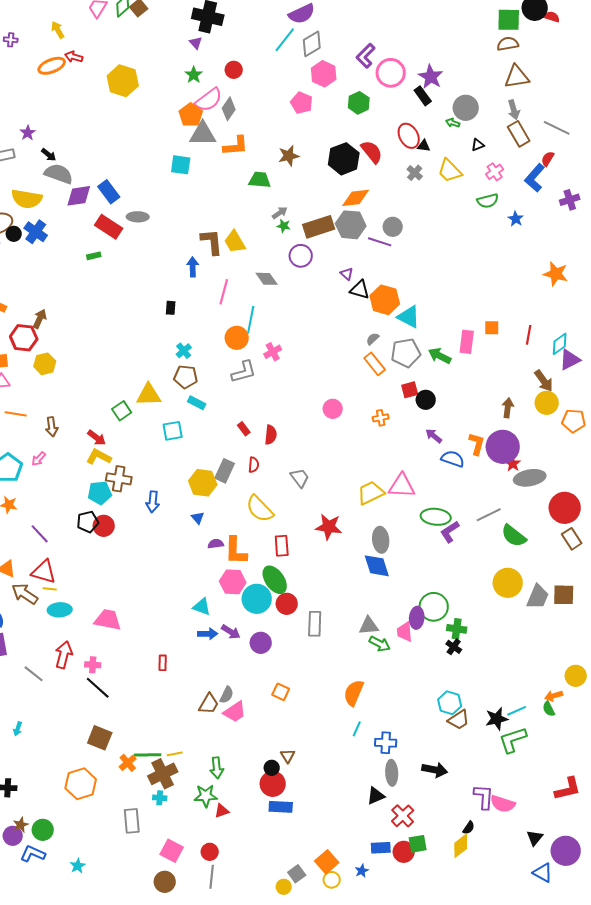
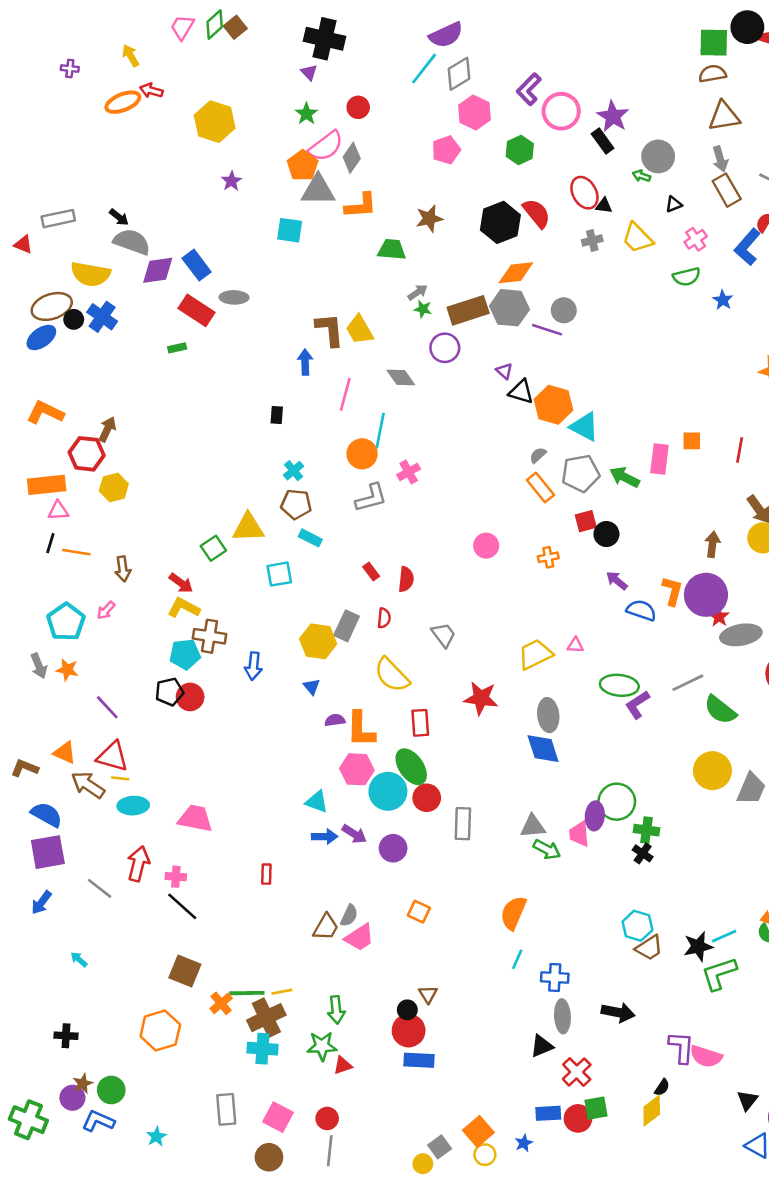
pink pentagon: (302, 103) -> (446, 150), turned 30
purple star: (28, 133) -> (231, 181), moved
gray cross: (415, 173) -> (592, 241), turned 35
pink triangle: (402, 486) -> (575, 645), size x0.5
cyan arrow: (18, 729) -> (79, 959), turned 112
cyan cross: (160, 798) -> (262, 1049), size x1.6
gray rectangle: (132, 821) -> (226, 1109), moved

